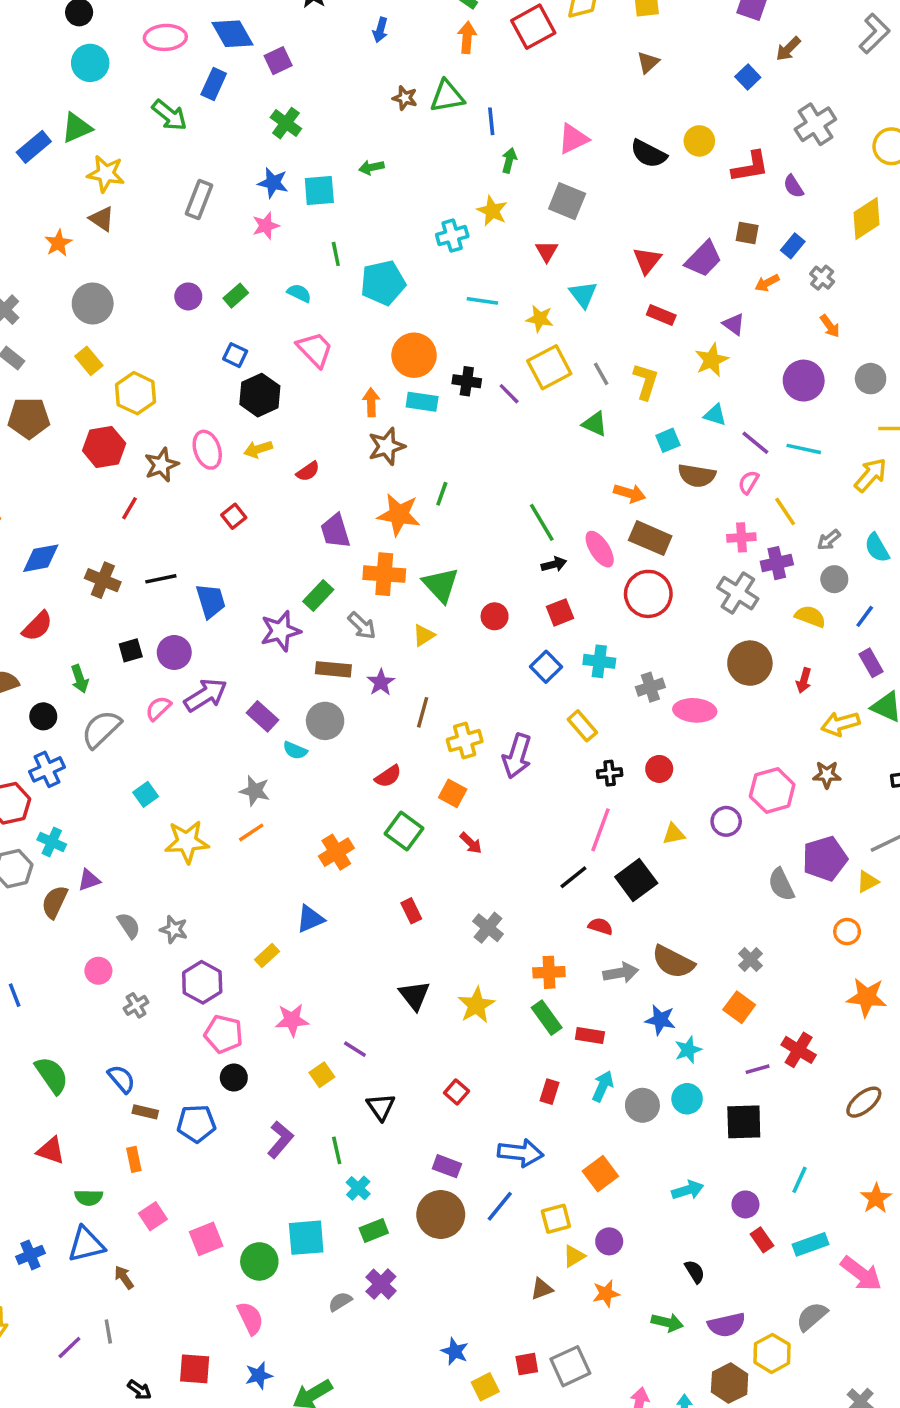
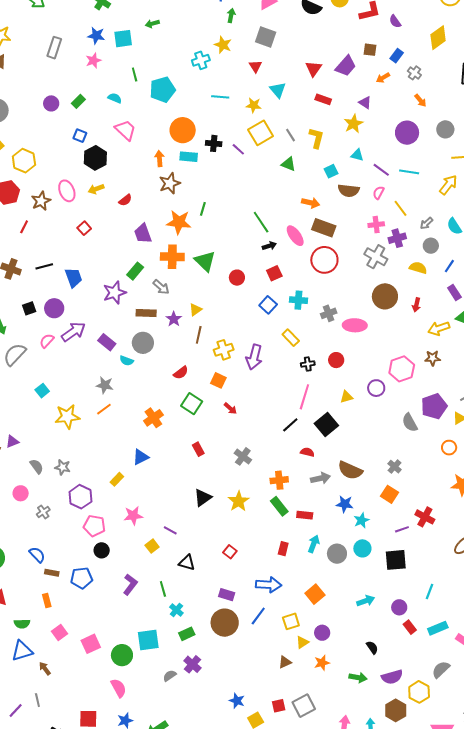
yellow triangle: (424, 635) -> (195, 310), moved
black triangle: (414, 995) -> (203, 498), turned 36
black triangle: (381, 1107) -> (187, 563), turned -36

